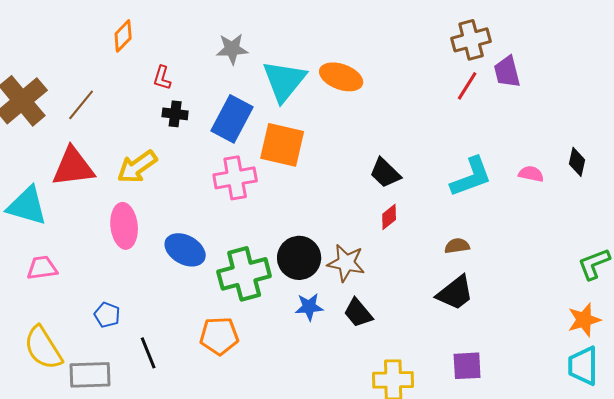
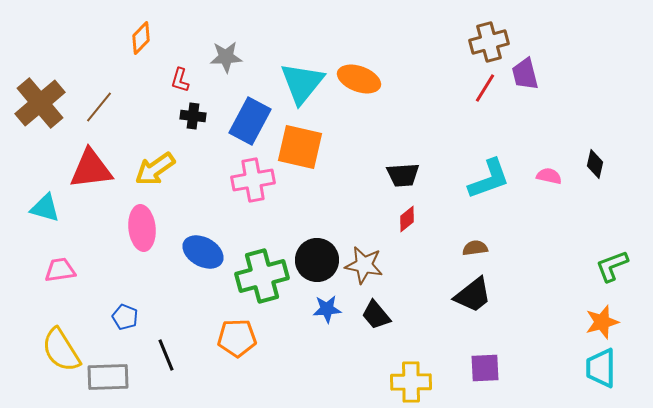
gray star: (232, 49) -> (226, 57), moved
black trapezoid: (385, 173) -> (403, 175), turned -48
cyan triangle: (27, 206) -> (45, 208), size x0.7

